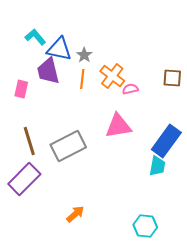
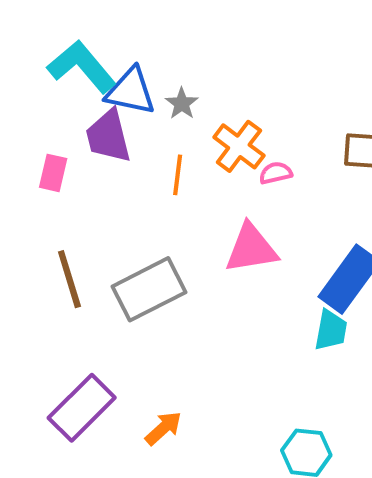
cyan L-shape: (35, 37) -> (82, 67), size x1.6
orange line: (82, 79) -> (178, 175), moved
purple rectangle: (24, 179) -> (82, 408), moved

